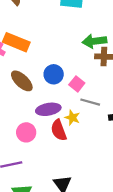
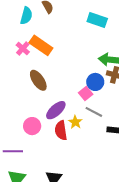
blue circle: (54, 74) -> (95, 82), moved
purple ellipse: (48, 109) -> (56, 110), turned -45

